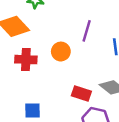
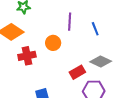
red rectangle: (81, 94) -> (77, 72), turned -35

